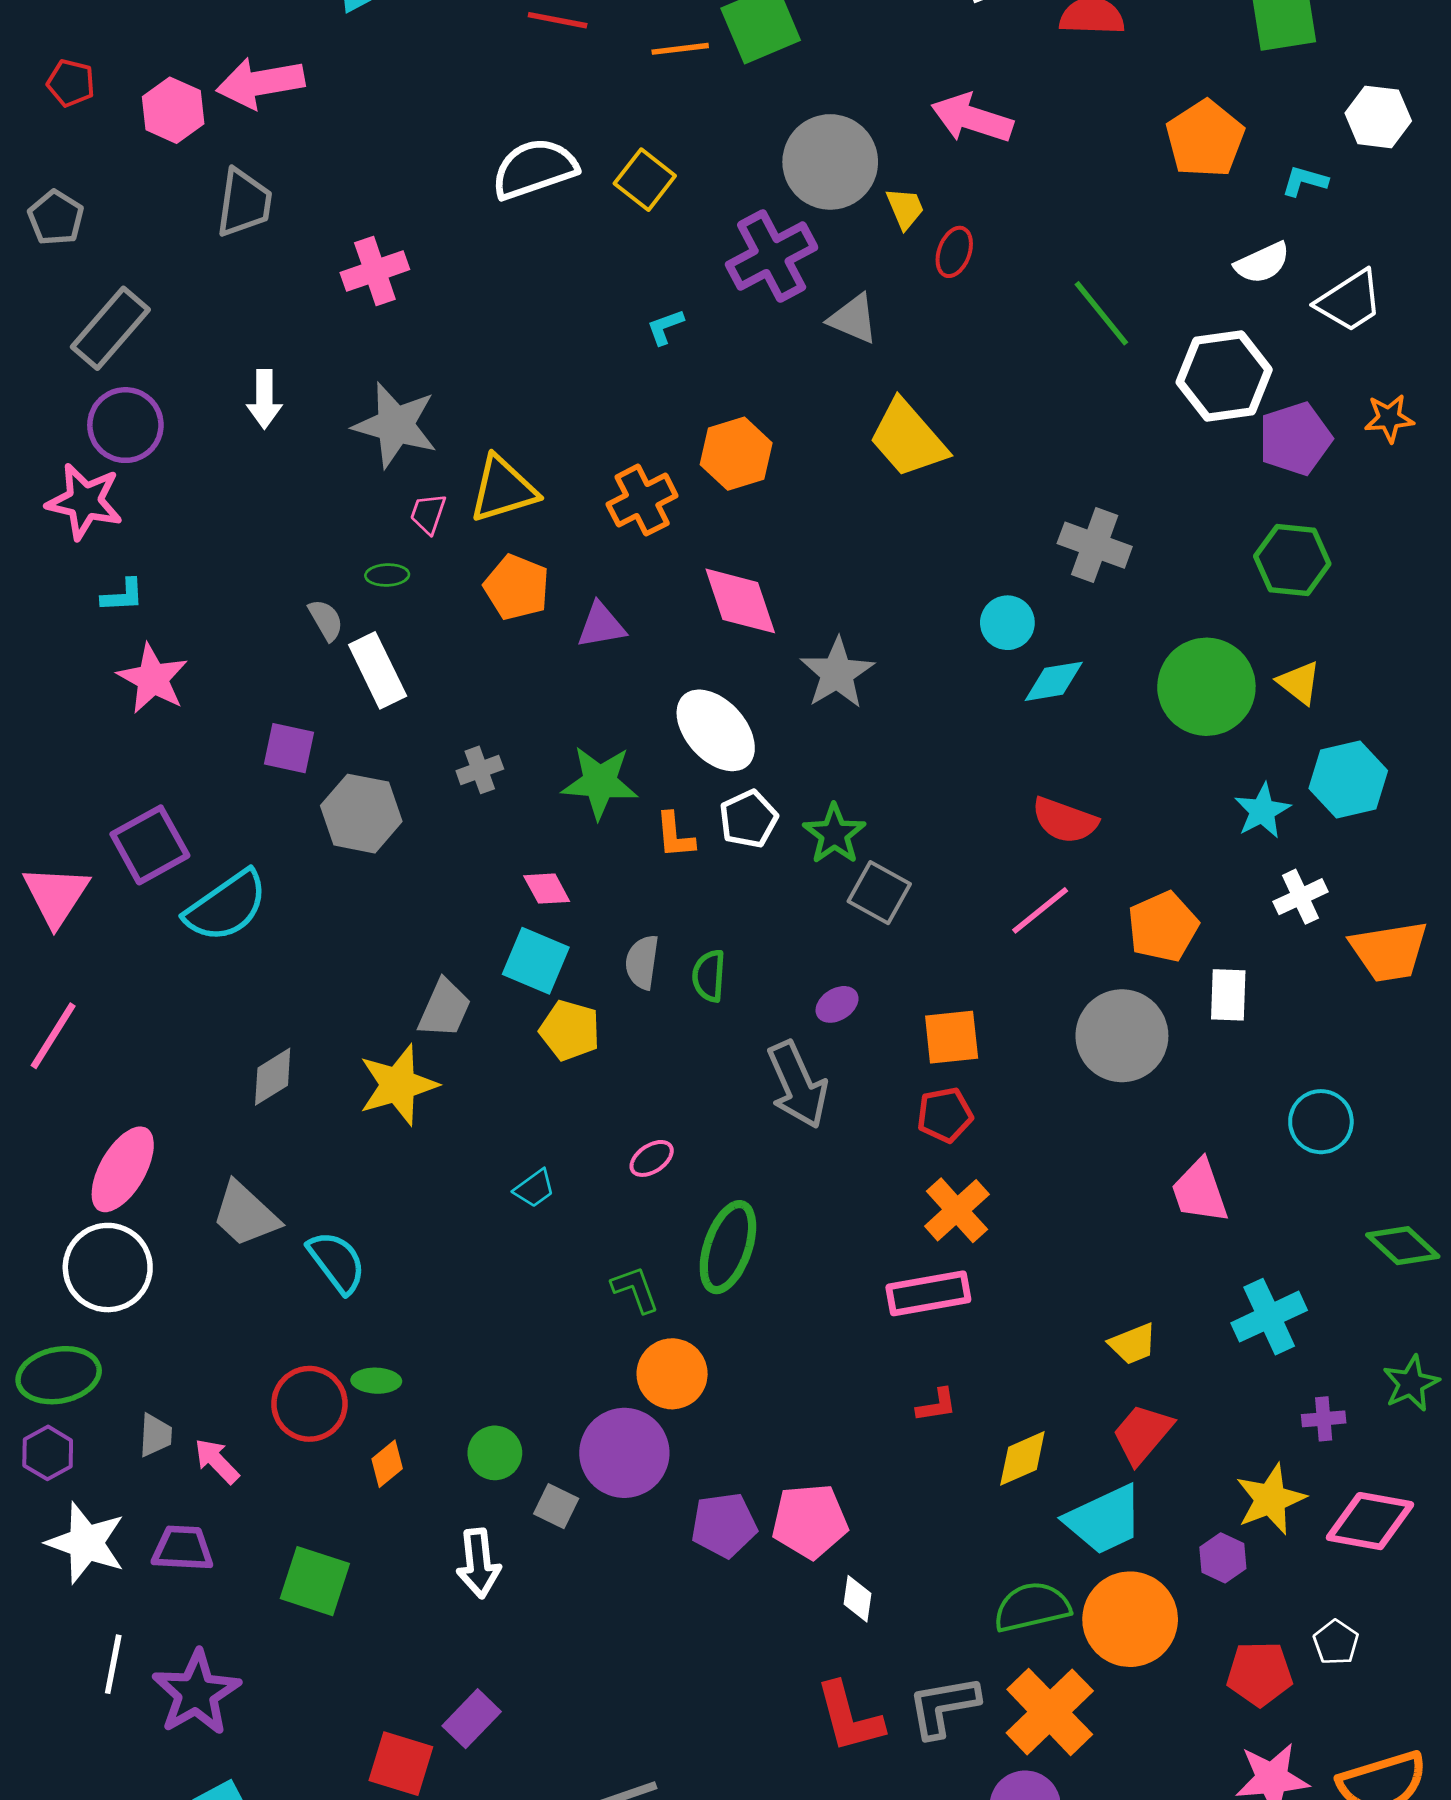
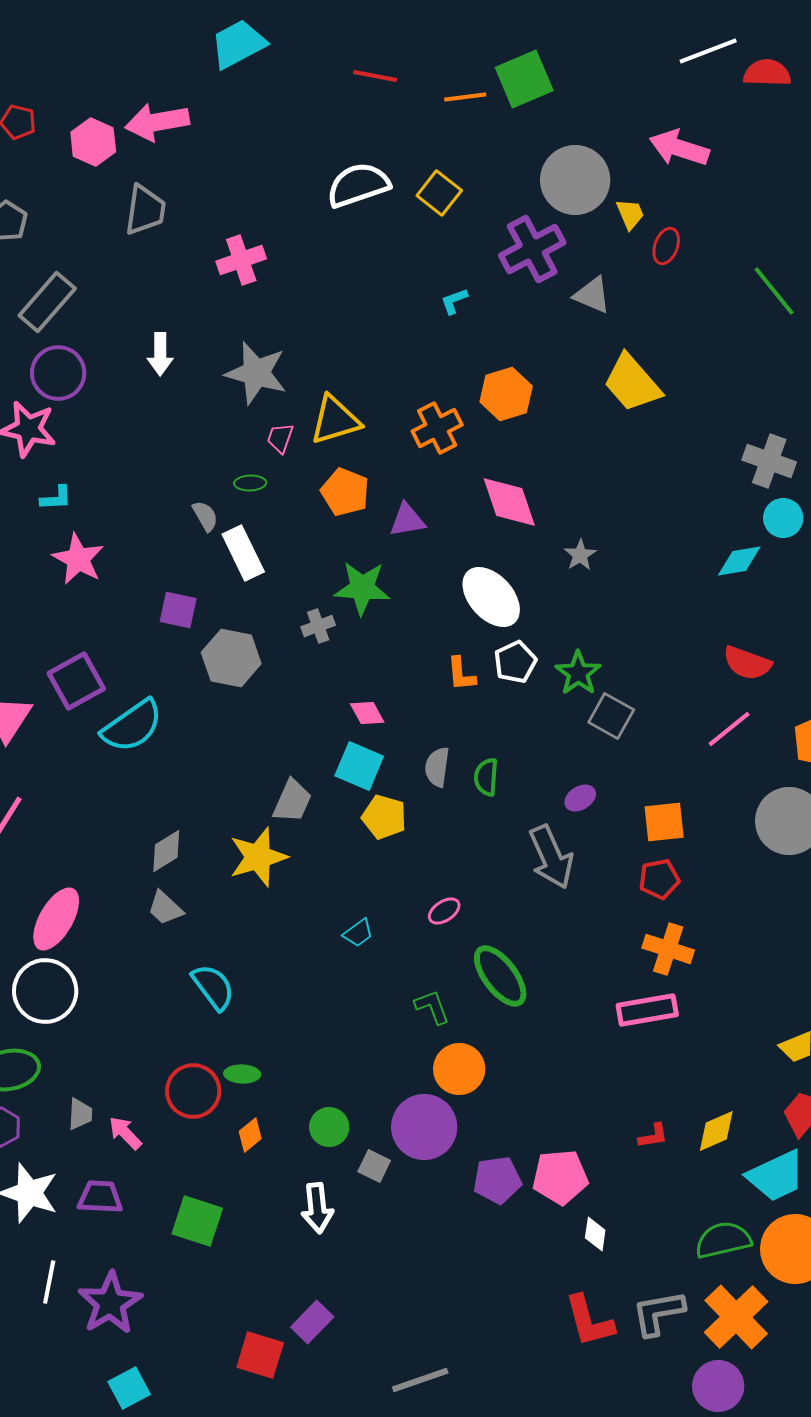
cyan circle: (1007, 623) -> (783, 518), moved
gray star: (837, 673) -> (580, 555), size x0.6
green star: (600, 782) -> (362, 588), moved
orange cross: (957, 1210) -> (668, 949), turned -30
gray trapezoid: (245, 1214) -> (165, 908), moved, size x0.7
green ellipse: (728, 1247) -> (500, 976), turned -56
red L-shape: (937, 1405) -> (653, 1136), moved

